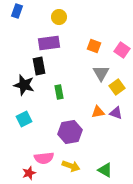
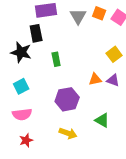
orange square: (94, 46) -> (99, 13), moved
gray triangle: (101, 73) -> (78, 16), moved
pink semicircle: (44, 158) -> (22, 114), moved
green triangle: (105, 170) -> (102, 120), moved

